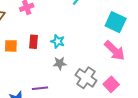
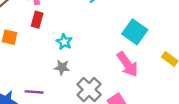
red rectangle: (33, 42) -> (37, 20), moved

